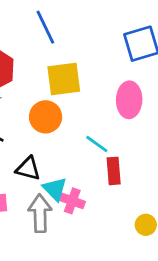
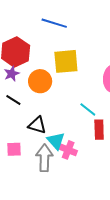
blue line: (45, 27) -> (54, 23), turned -50
orange circle: (46, 117) -> (40, 81), moved

